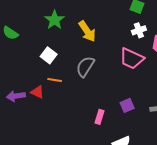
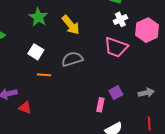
gray semicircle: (85, 67) -> (72, 59), turned 45
red triangle: (37, 92) -> (25, 108), moved
pink rectangle: (100, 117) -> (100, 105), moved

